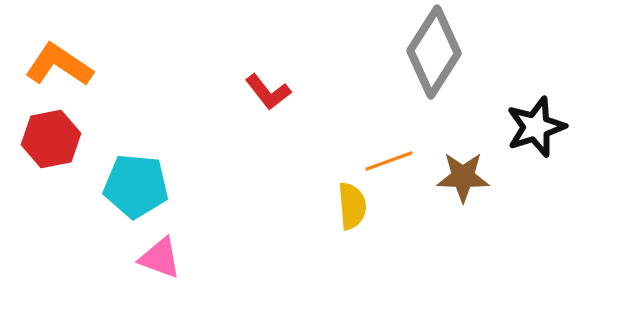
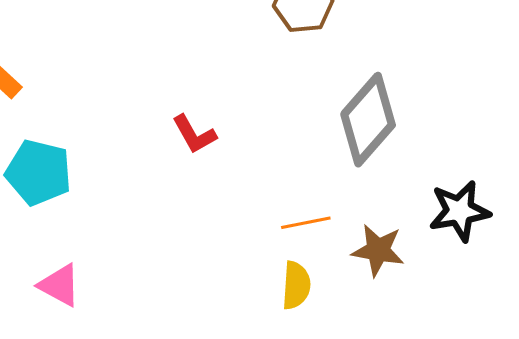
cyan pentagon: (136, 186) -> (39, 172), moved
yellow semicircle: (352, 206) -> (296, 285), moved

